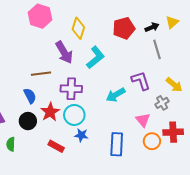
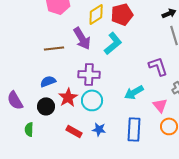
yellow diamond: (78, 28) -> (96, 14), turned 40
red pentagon: (124, 28) -> (122, 14), moved
brown line: (41, 74) -> (54, 48), moved
cyan arrow: (116, 95) -> (134, 92), moved
blue semicircle: (30, 96) -> (48, 81), turned -84
blue star: (81, 135) -> (99, 129), moved

